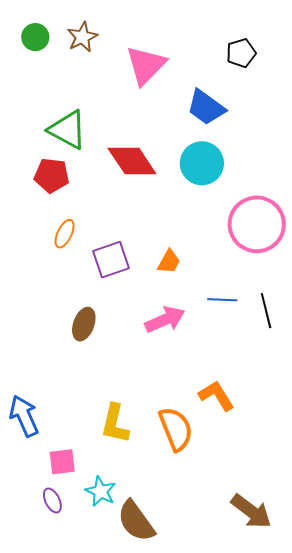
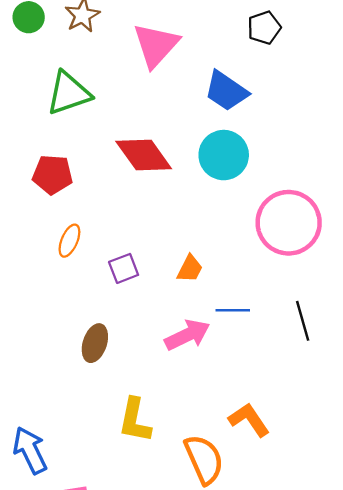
green triangle: (68, 130) -> (69, 93), moved, turned -45
purple square: (111, 260) -> (124, 268), size x0.7
blue line: (222, 300) -> (233, 310), moved
yellow L-shape: (115, 424) -> (135, 420), moved

